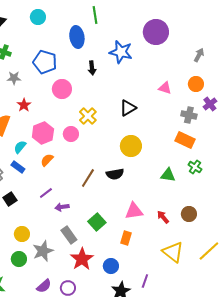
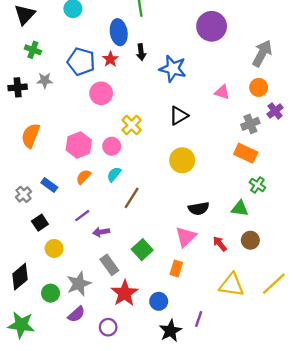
blue star: (121, 52) -> (173, 69), moved
gray arrow: (199, 55) -> (262, 53), size x1.6
black arrow: (92, 68) -> (141, 52), moved
red star: (24, 105) -> (110, 59), moved
gray cross: (189, 115) -> (250, 124), turned -35
cyan semicircle: (20, 147) -> (114, 174), moved
black semicircle: (115, 174) -> (199, 208), moved
green triangle: (168, 175) -> (240, 208), moved
pink triangle: (134, 211) -> (186, 237), turned -36
yellow circle: (22, 234) -> (54, 248), moved
yellow triangle: (173, 252) -> (232, 285), turned -30
purple semicircle: (44, 286) -> (76, 314), moved

